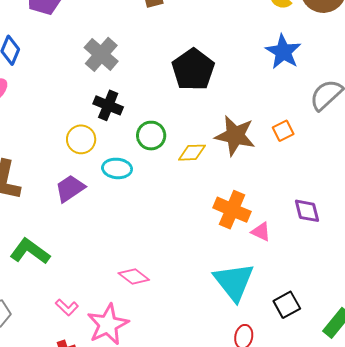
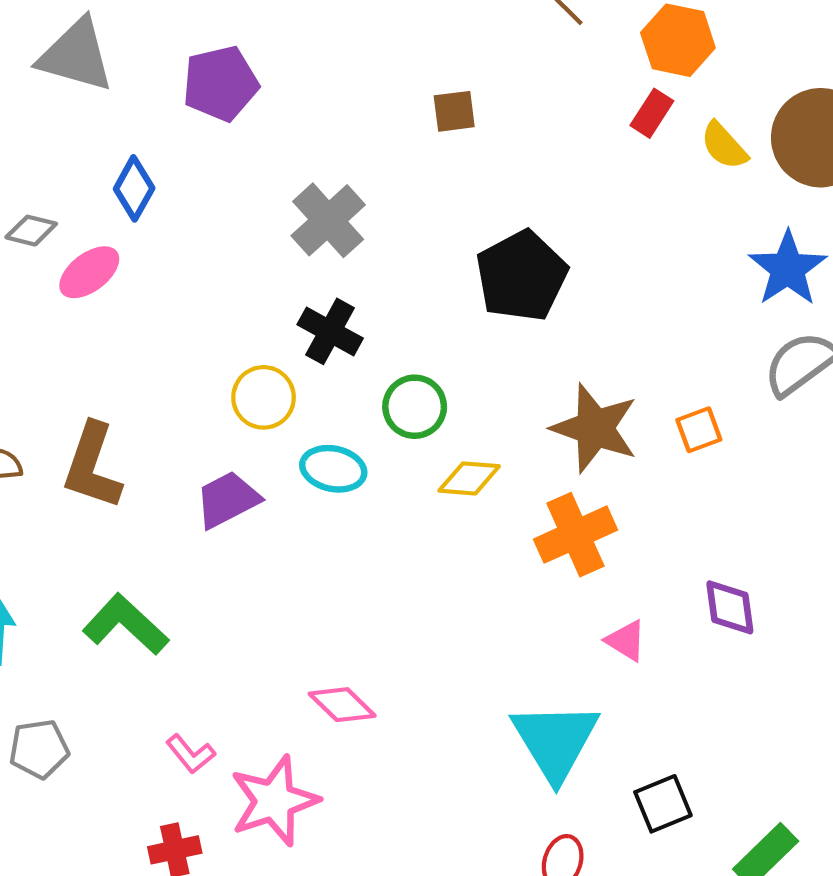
blue star: (283, 52) -> (788, 269), moved
yellow diamond: (192, 153) -> (469, 478), moved
orange cross: (232, 210) -> (575, 535), moved, turned 36

